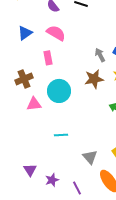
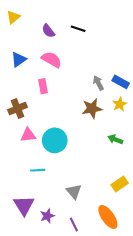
cyan circle: (59, 91) -> (55, 140), moved
cyan line: (61, 135) -> (38, 170), moved
gray triangle: (90, 157) -> (74, 191), moved
purple triangle: (30, 170) -> (24, 205), size x1.5

